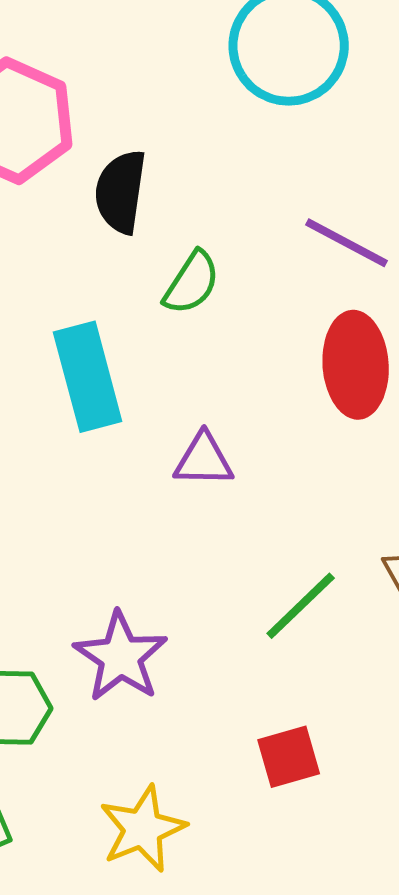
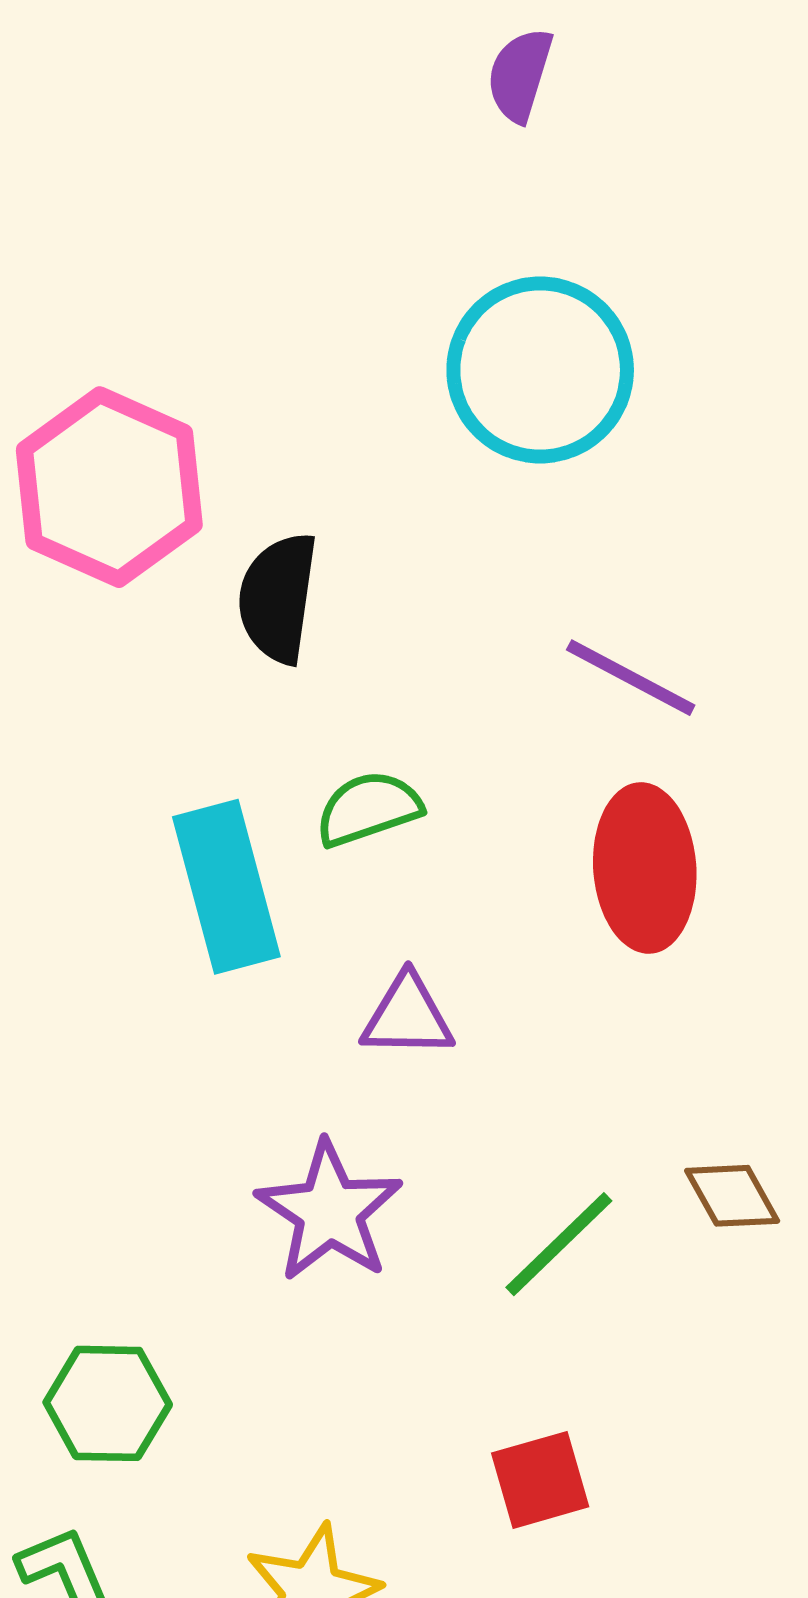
green semicircle: (192, 283) -> (368, 809), moved, turned -142
purple star: (121, 657) -> (329, 1211), moved

